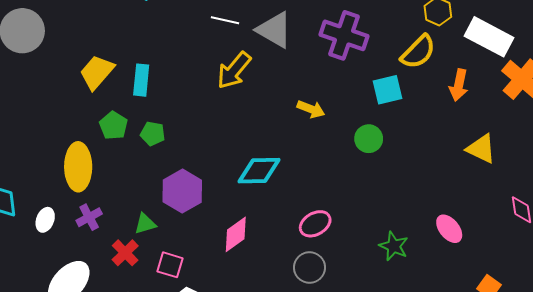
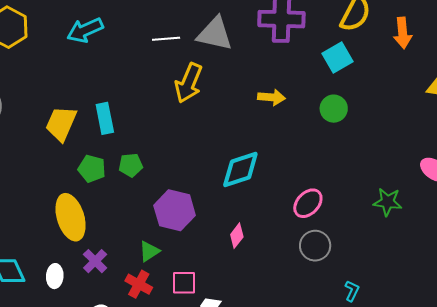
pink diamond: (236, 234) -> (237, 236), size x0.7

